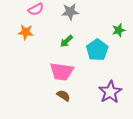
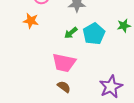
cyan pentagon: (97, 50) -> (94, 34), moved

